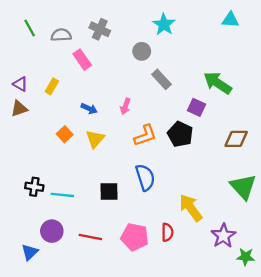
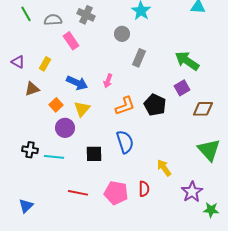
gray rectangle: (162, 79) -> (139, 58), turned 66
purple square: (197, 107) -> (182, 88), moved, turned 35
brown triangle: (19, 109) -> (32, 89), moved
blue arrow: (89, 109) -> (77, 83), size x1.5
yellow arrow: (191, 208) -> (164, 168), size x0.7
purple circle: (52, 231) -> (65, 128), moved

